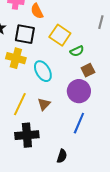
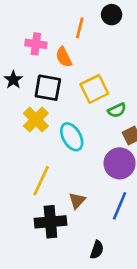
yellow square: (60, 35) -> (94, 89), turned 30
yellow cross: (16, 58) -> (36, 120), turned 30
brown triangle: (44, 104) -> (77, 201), moved

